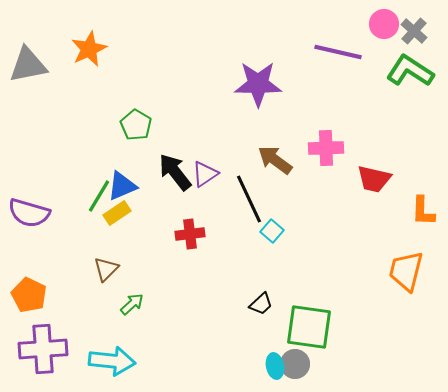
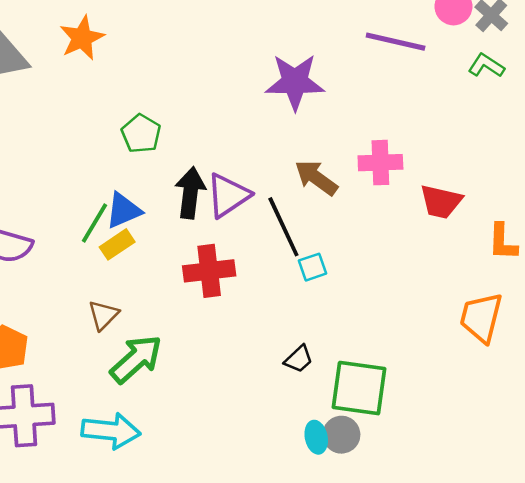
green L-shape: (410, 71) -> (486, 66), size x0.6
black arrow: (175, 172) -> (190, 193), turned 45
purple triangle: (205, 174) -> (228, 195), size x1.4
cyan square: (272, 231) -> (312, 267), turned 30
red cross: (190, 234) -> (209, 271), size x1.4
green arrow: (132, 304) -> (136, 359), size x1.8

